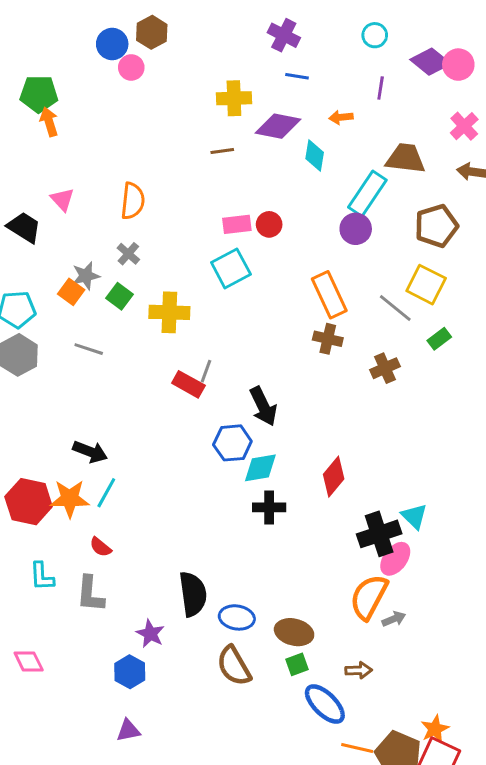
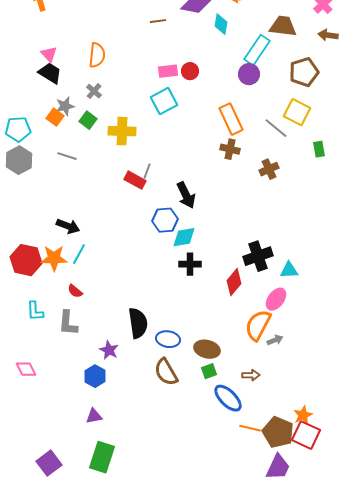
black trapezoid: (24, 227) -> (50, 73), moved
green rectangle: (439, 339) -> (319, 149), moved, turned -63
red diamond: (334, 477) -> (234, 282), moved
cyan triangle: (414, 516) -> (289, 270), turned -48
black cross: (379, 534) -> (258, 256), moved

